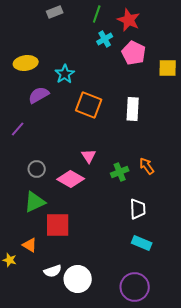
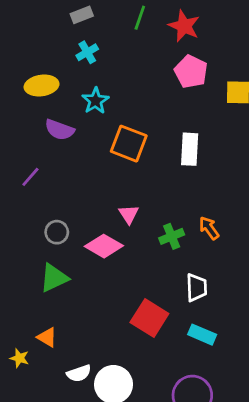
cyan cross: (105, 39) -> (87, 52), moved
purple semicircle: (39, 95) -> (60, 130), turned -130
red square: (58, 225) -> (149, 318), moved, turned 32

